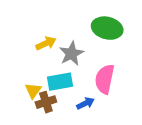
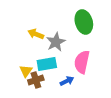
green ellipse: (107, 28) -> (84, 22), turned 60
yellow arrow: (46, 43) -> (36, 34), turned -133

